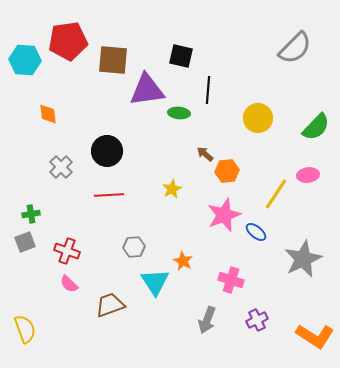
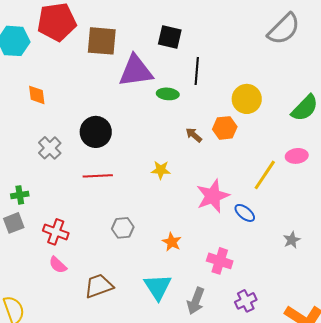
orange hexagon: (227, 171) -> (225, 128), moved
yellow star: (172, 189) -> (161, 170), turned 30
gray star: (303, 259) -> (292, 240), size x0.5
cyan triangle: (155, 282) -> (158, 287), moved

